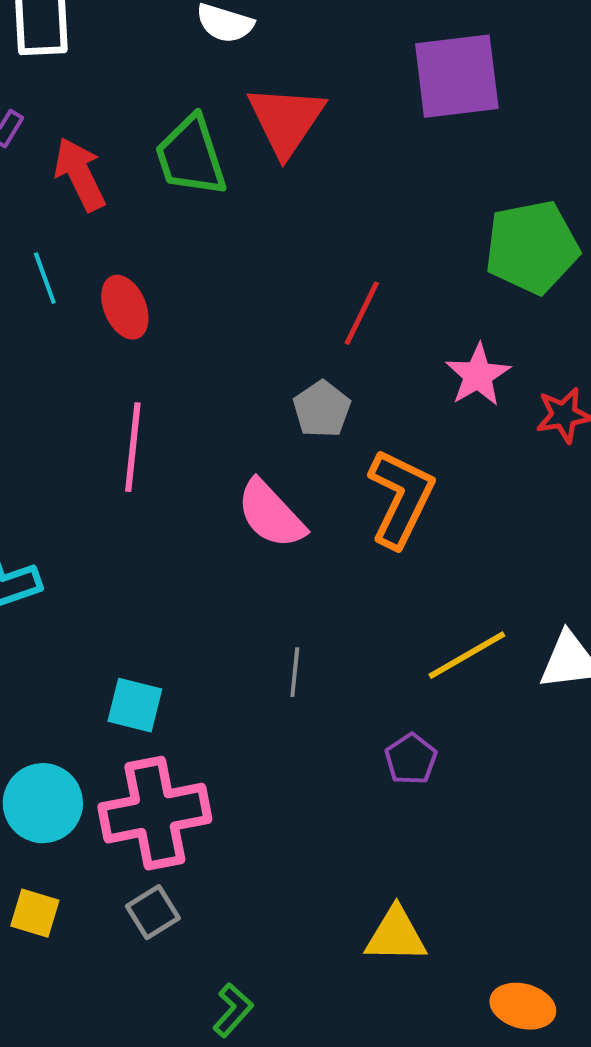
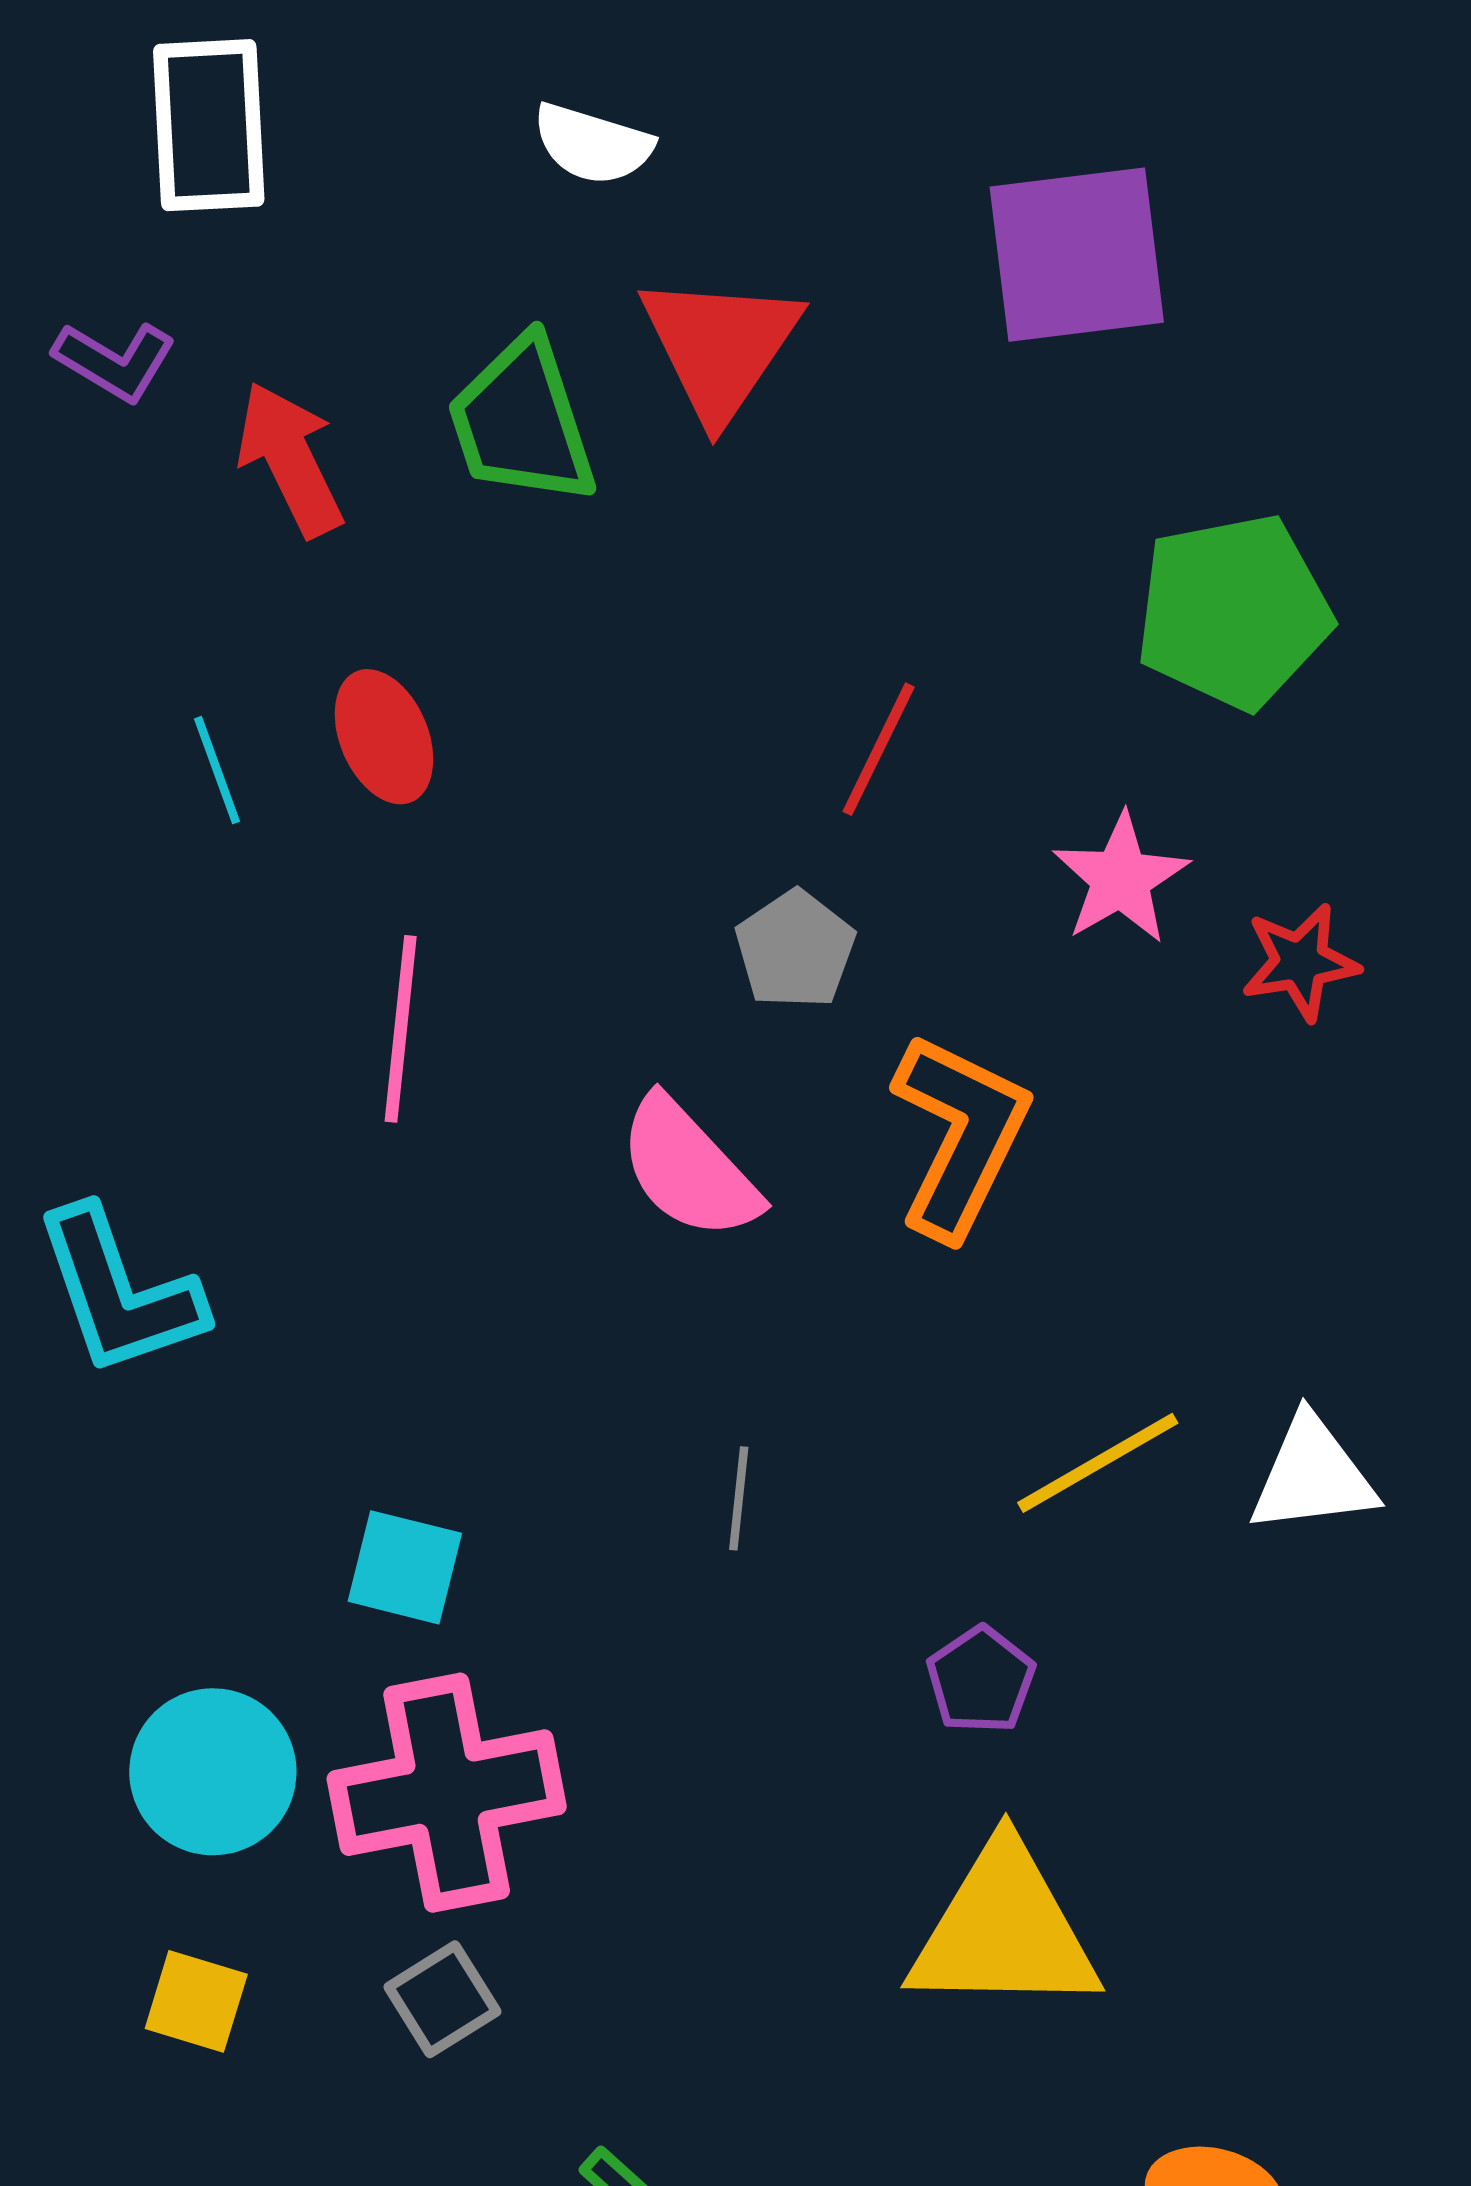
cyan line: (45, 278) -> (217, 770), moved
yellow triangle: (396, 935) -> (1004, 1930), moved, size x1.5

